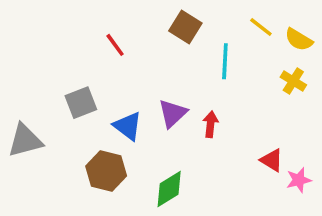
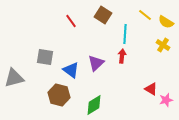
red line: (115, 45) -> (71, 21), moved
gray square: (81, 103) -> (45, 57), turned 30
red arrow: (211, 124) -> (122, 56), moved

